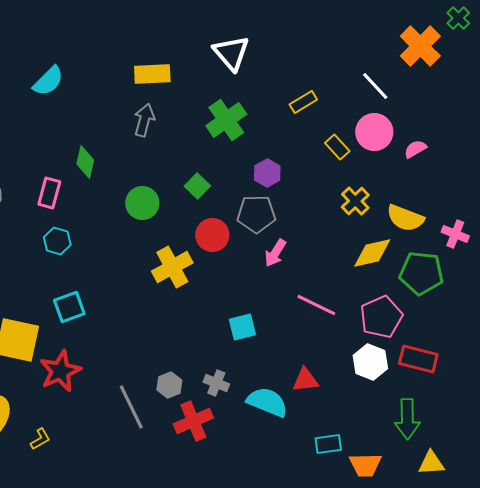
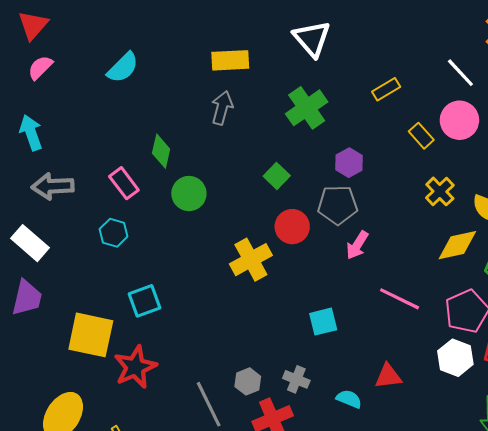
pink rectangle: (49, 193) -> (124, 183), turned -52
green circle: (142, 203) -> (189, 194), moved
cyan hexagon: (57, 241) -> (114, 233), moved
cyan semicircle: (267, 402) -> (349, 399), size x0.6

